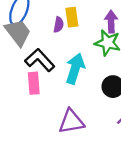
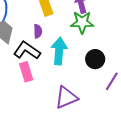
purple semicircle: (59, 25) -> (38, 31), moved

